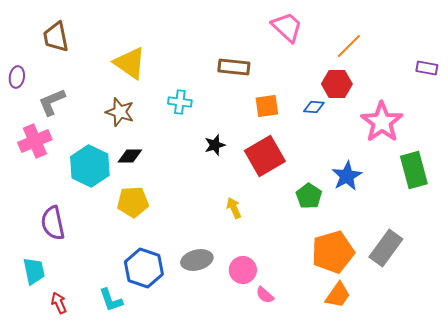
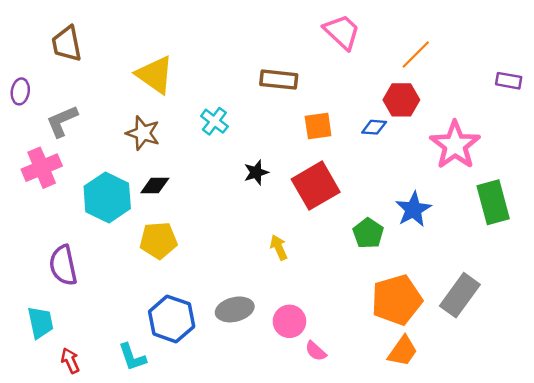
cyan cross: (180, 102) -> (214, 121), turned 30

